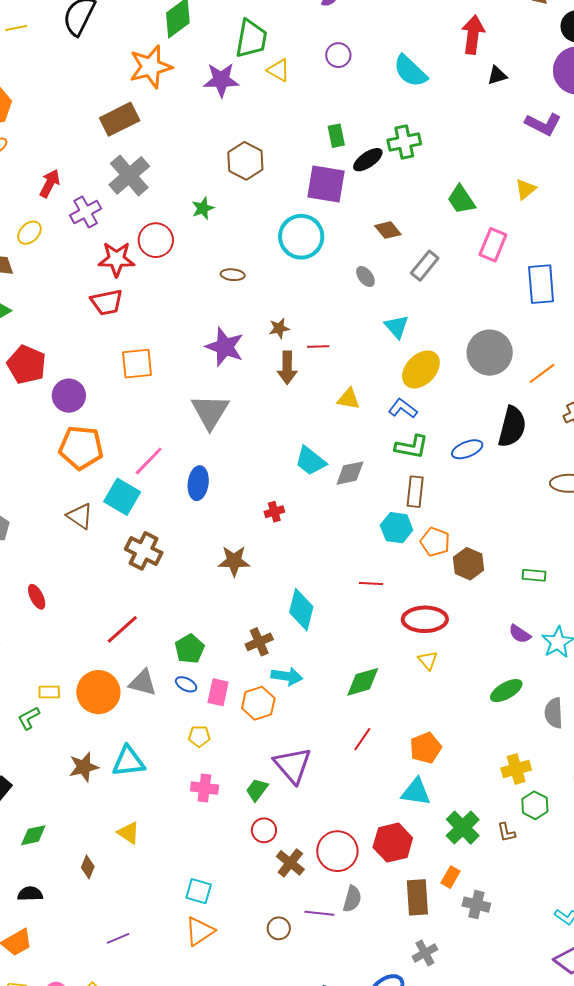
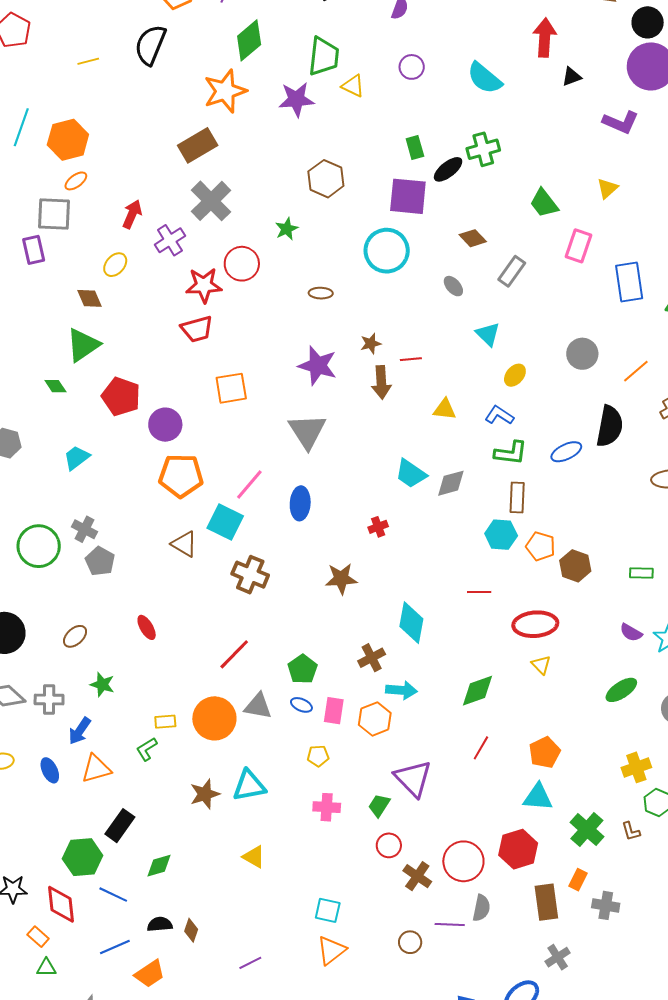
gray circle: (490, 353) -> (582, 354), size x0.7
yellow ellipse: (421, 369) -> (515, 375), size x0.6
brown diamond: (88, 867) -> (191, 930), moved

